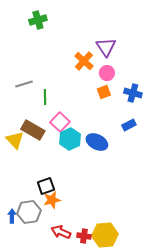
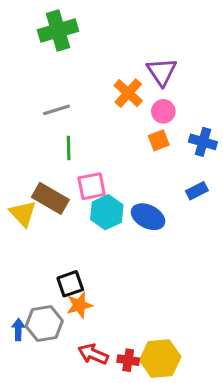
green cross: (38, 20) -> (58, 30), size x1.4
gray line: (24, 84) -> (56, 110), moved
pink square: (60, 122) -> (92, 186), turned 36

